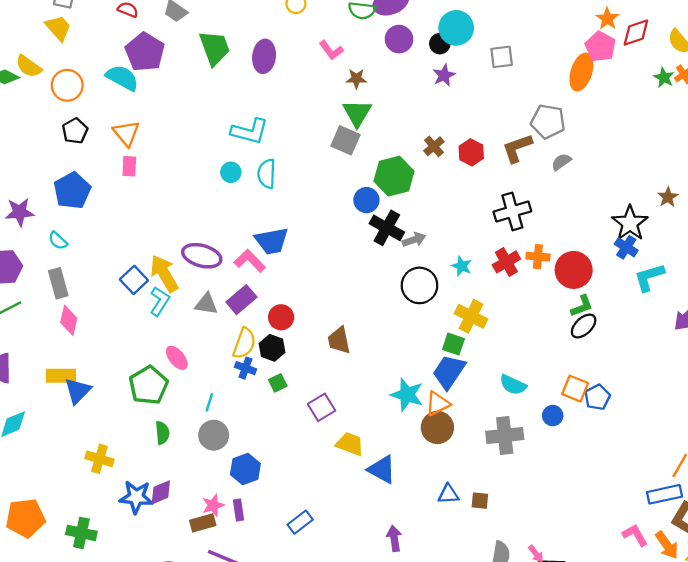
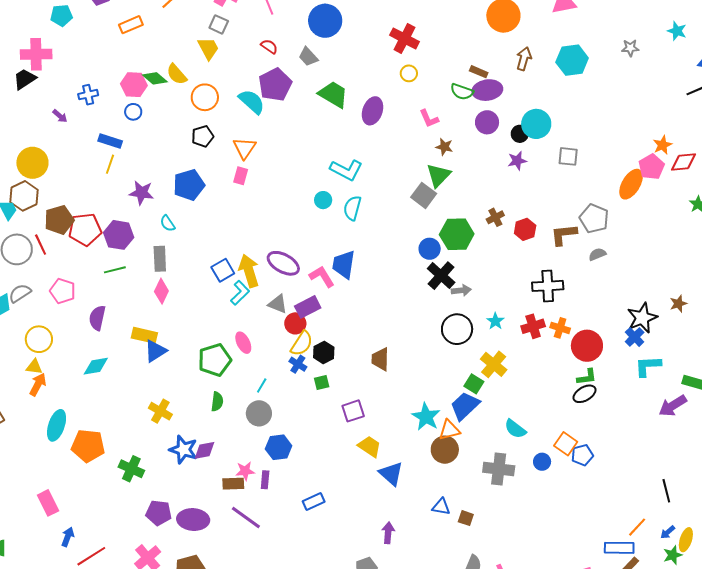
green trapezoid: (215, 48) -> (333, 94), turned -52
blue trapezoid: (272, 241) -> (344, 264), turned 96
red circle: (281, 317) -> (295, 323), moved

